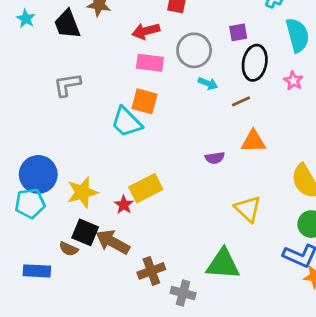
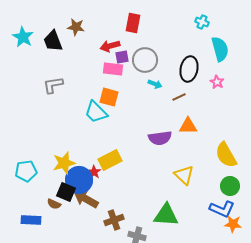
cyan star: (26, 19) -> (23, 37), size x1.5
purple square: (238, 32) -> (122, 57), moved
purple semicircle: (215, 158) -> (160, 138), size x1.6
blue circle: (38, 174) -> (79, 180), moved

